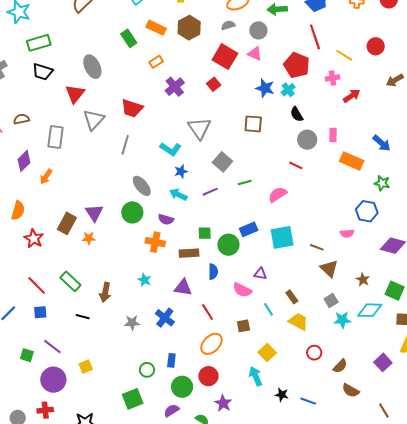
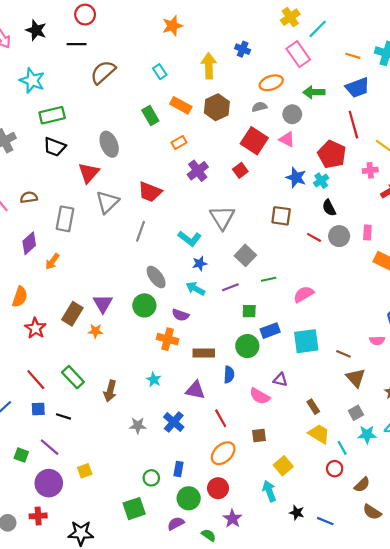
red line: (296, 165) -> (314, 237), moved
green square: (205, 233) -> (249, 311), moved
cyan line: (269, 309) -> (342, 448), moved
black line: (83, 317) -> (63, 416), moved

